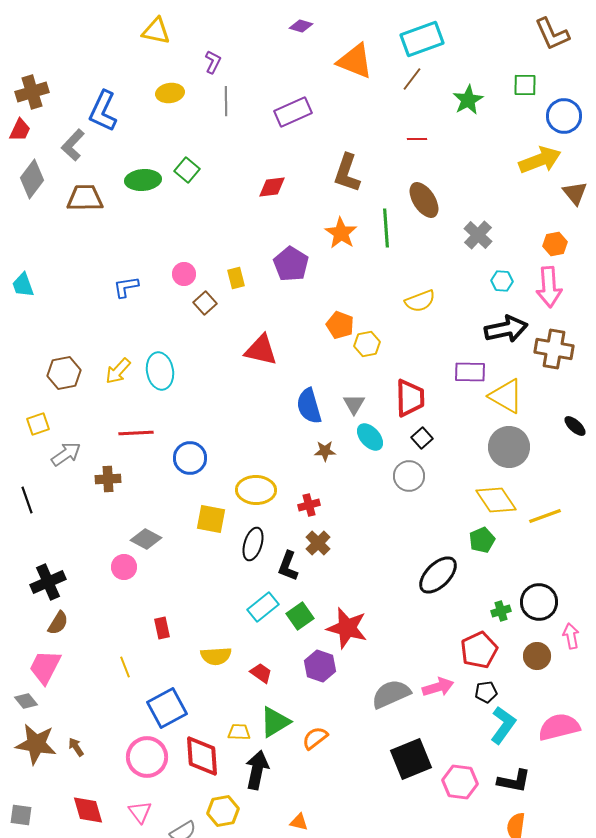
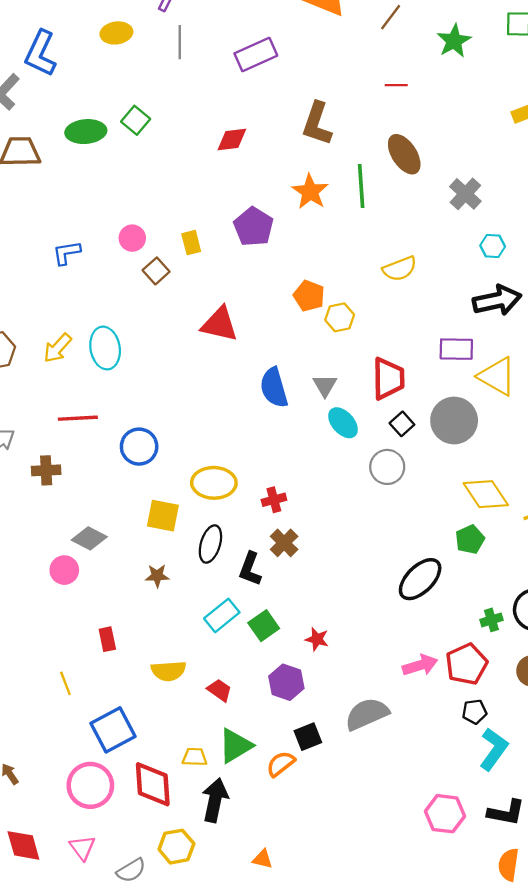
gray circle: (509, 447) -> (454, 420), moved
brown star: (325, 451) -> (157, 576), moved
red star: (347, 628) -> (317, 639), size x0.5
pink arrow: (438, 687) -> (420, 665), moved
black square: (411, 759) -> (308, 737), moved, size x0.6

